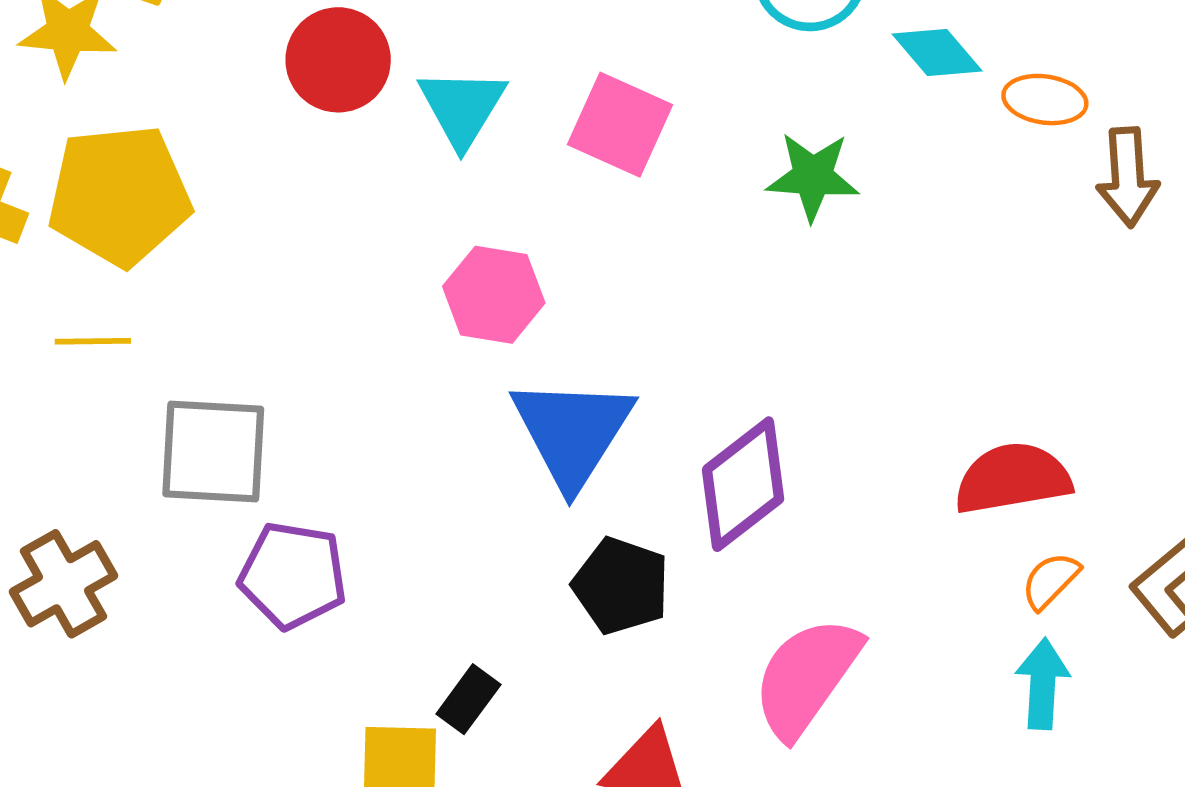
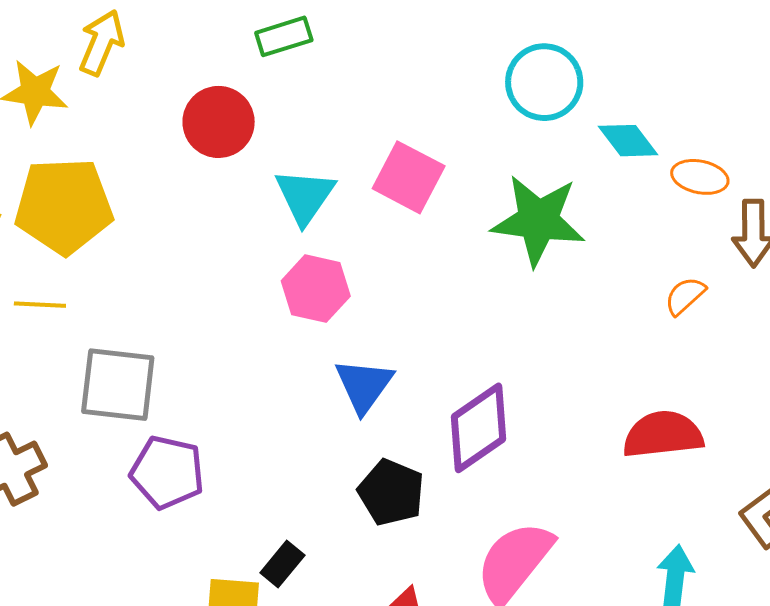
cyan triangle: (462, 107) -> (305, 196), moved
green star: (813, 176) -> (538, 220), size x1.5
blue triangle: (572, 432) -> (364, 385), size x0.7
orange semicircle: (1050, 581) -> (685, 296), moved

